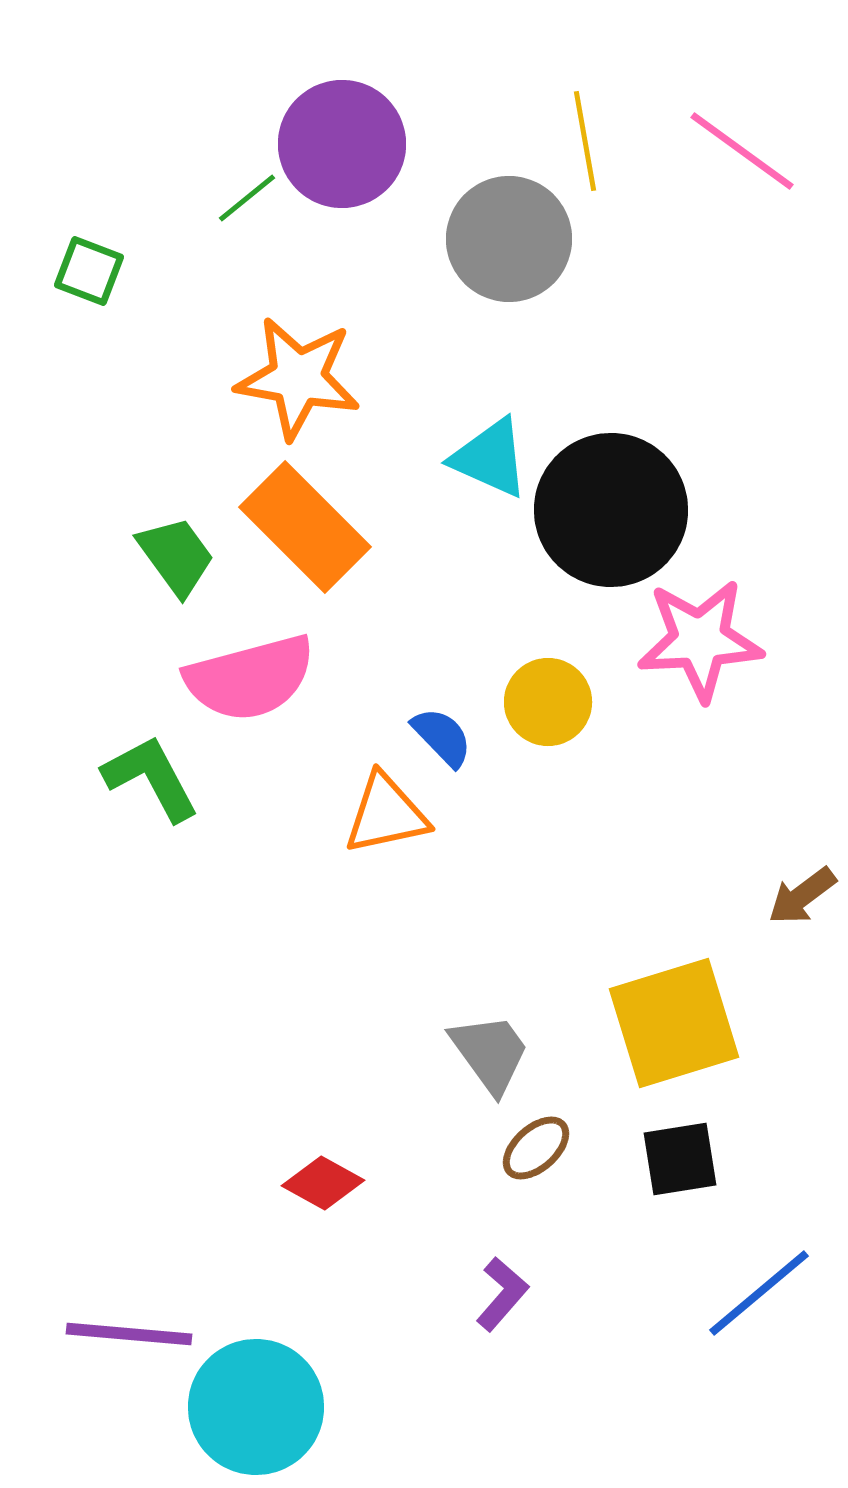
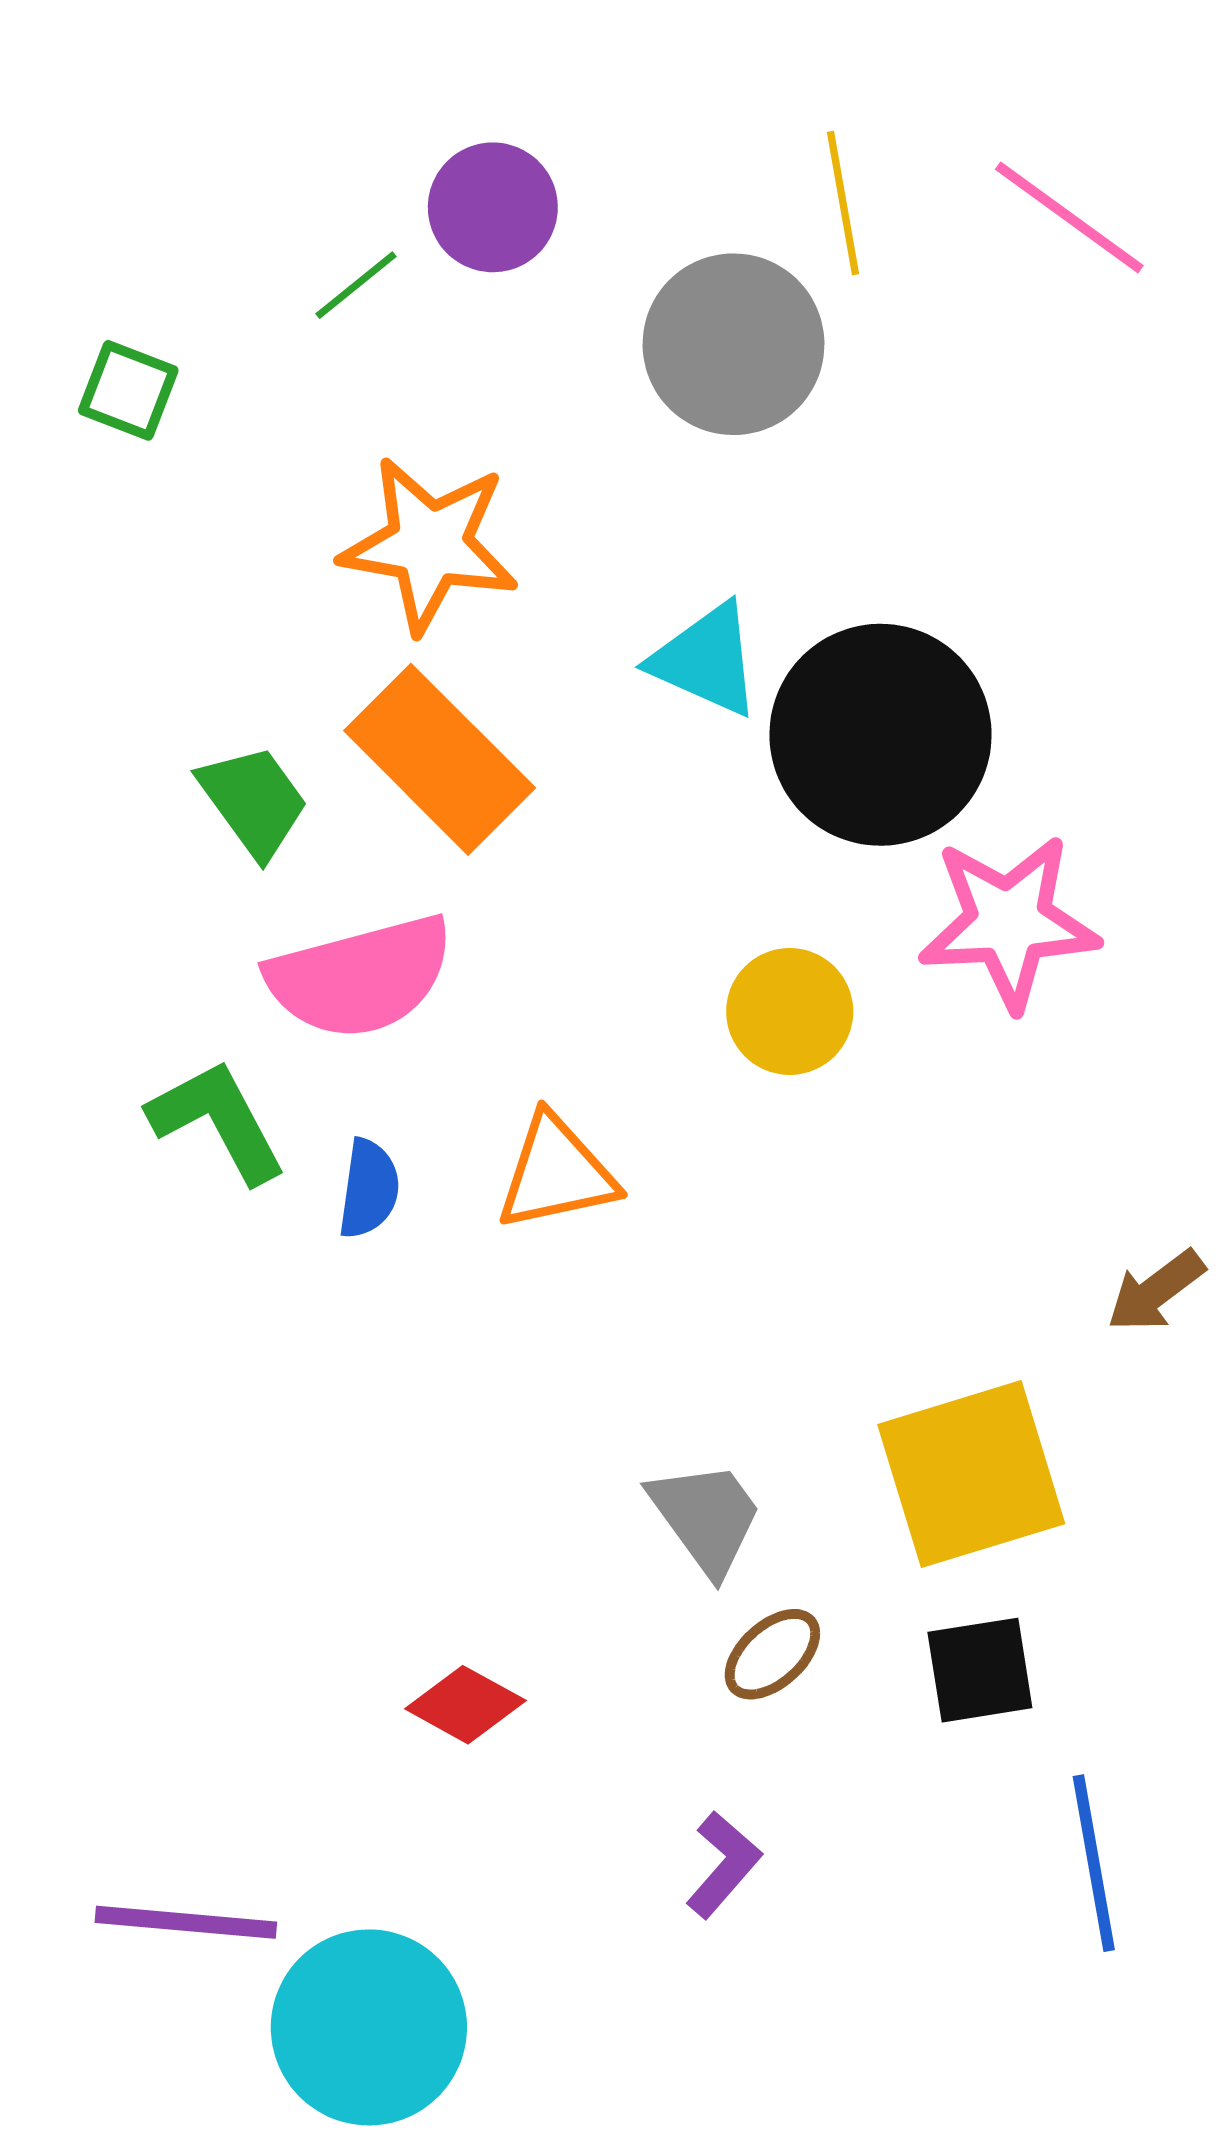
purple circle: (342, 144) -> (493, 207), size x0.7
blue semicircle: (442, 737) -> (369, 1189), moved, turned 52
blue line: (759, 1293) -> (1094, 1863), turned -60

